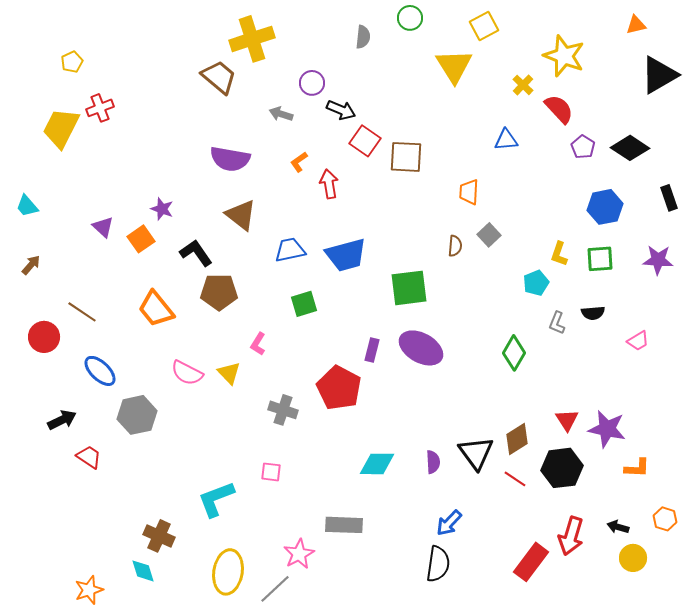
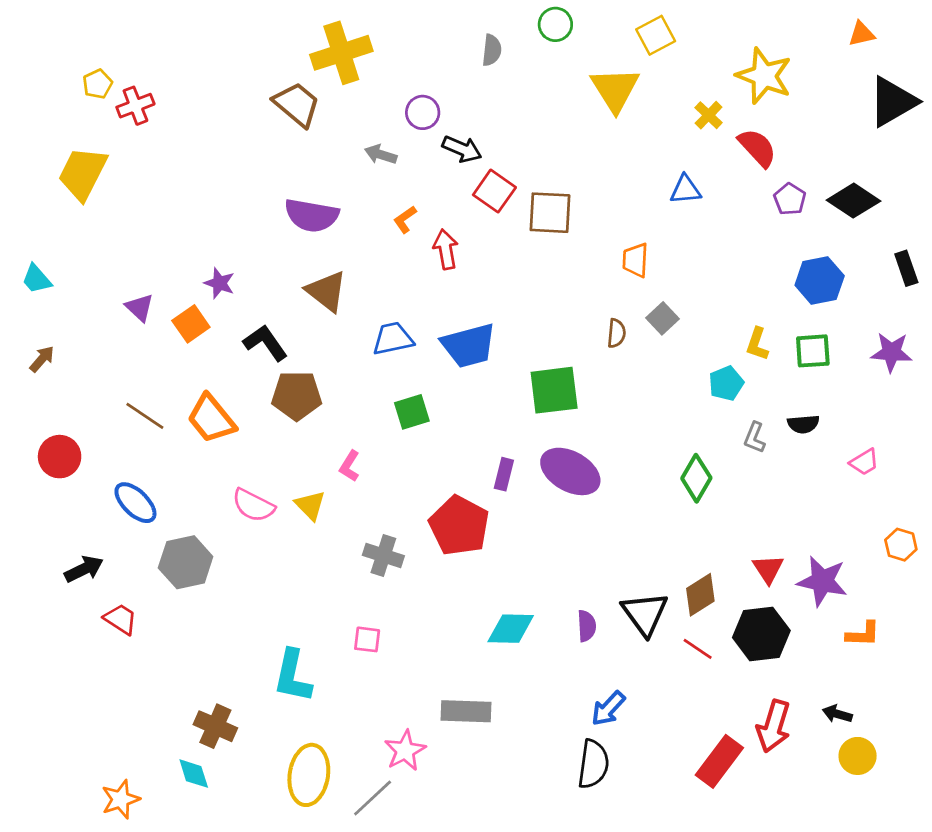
red cross: (100, 108) -> (135, 106), moved
brown line: (82, 312) -> (145, 416), moved
cyan L-shape: (216, 499) -> (293, 676), turned -57
orange hexagon: (665, 519) -> (901, 545), moved

